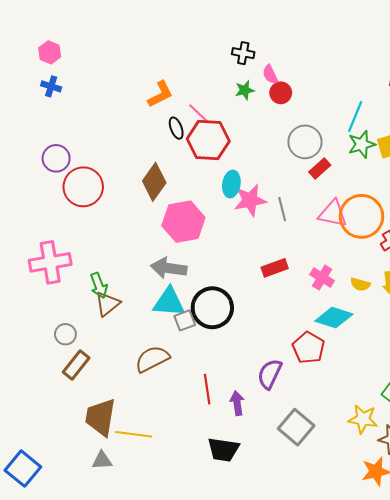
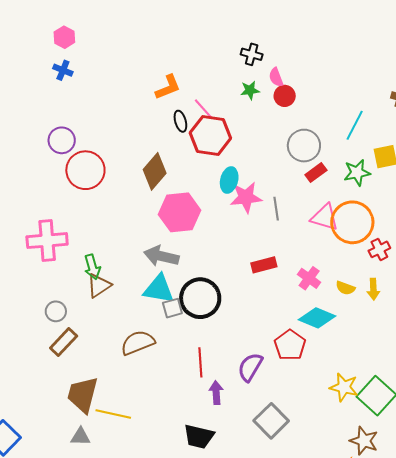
green star: (362, 144) -> (357, 173), moved
red line: (207, 389) -> (200, 362), moved
yellow star: (363, 419) -> (344, 387), moved

